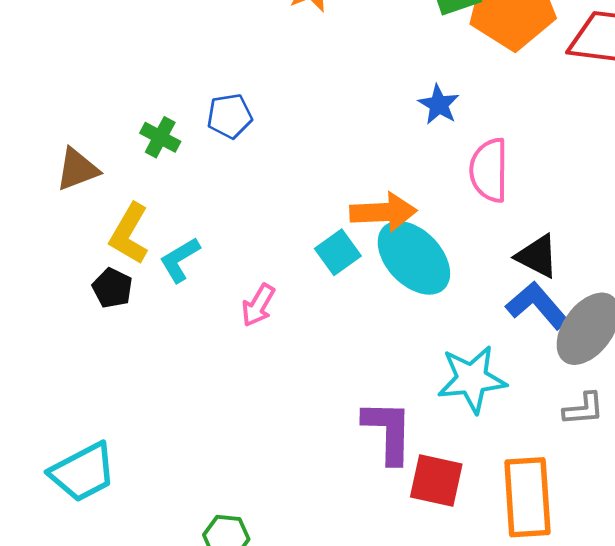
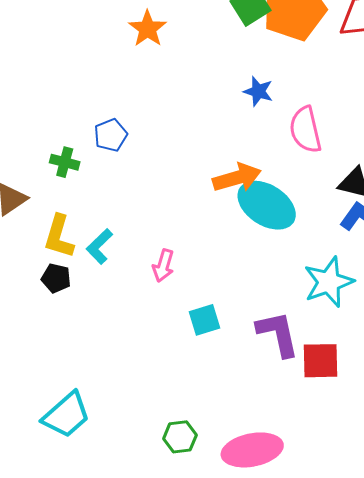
cyan square: (338, 252) -> (205, 320), moved, turned 32

